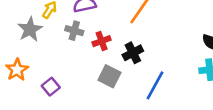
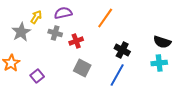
black cross: (133, 53) -> (122, 50), moved, turned -35

